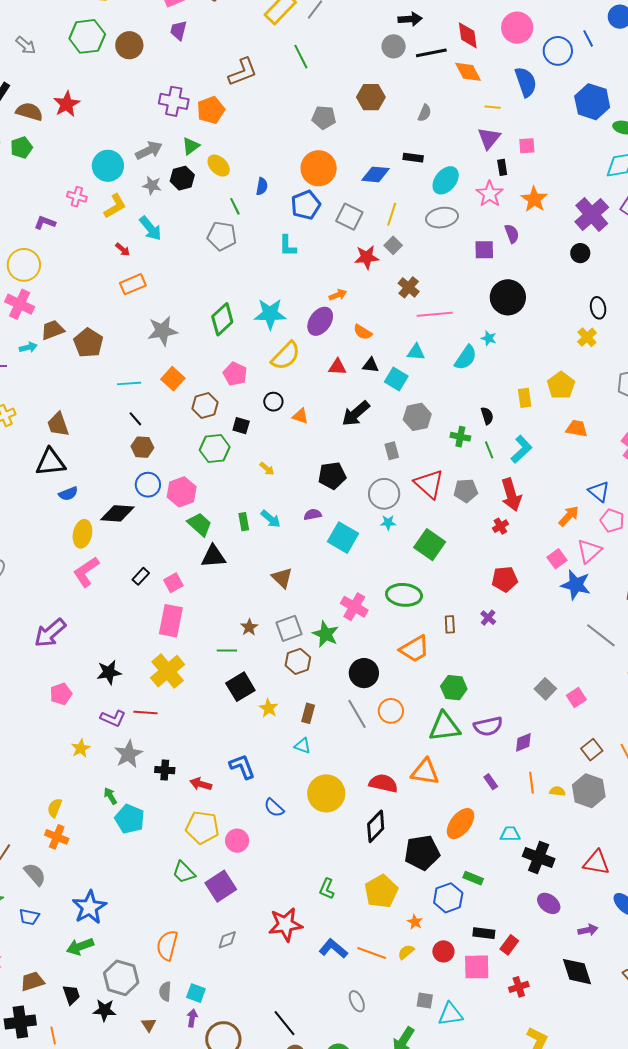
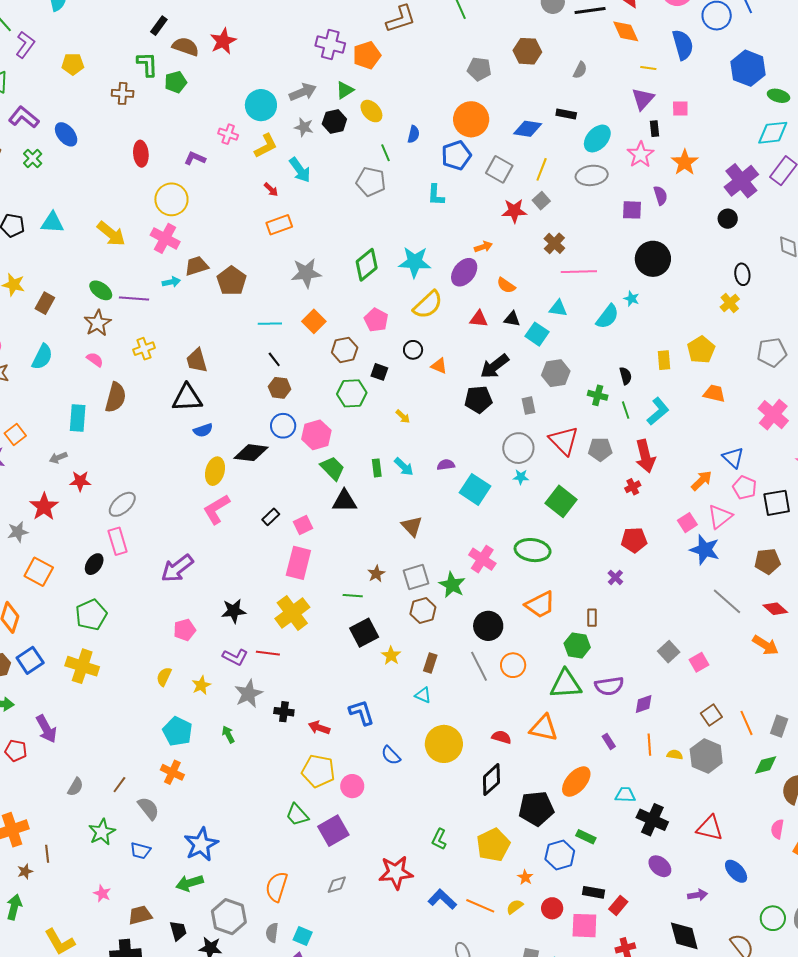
black pentagon: (332, 476) -> (478, 399), moved
brown rectangle: (450, 624) -> (592, 618), moved
red semicircle: (383, 783) -> (501, 737), size x0.7
yellow semicircle: (55, 808) -> (164, 677), moved
cyan pentagon: (130, 819) -> (178, 731), moved

